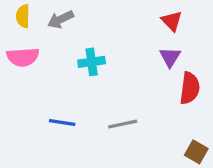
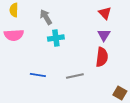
gray arrow: (61, 19) -> (46, 17), moved, turned 84
red semicircle: (190, 88) -> (102, 57), moved

